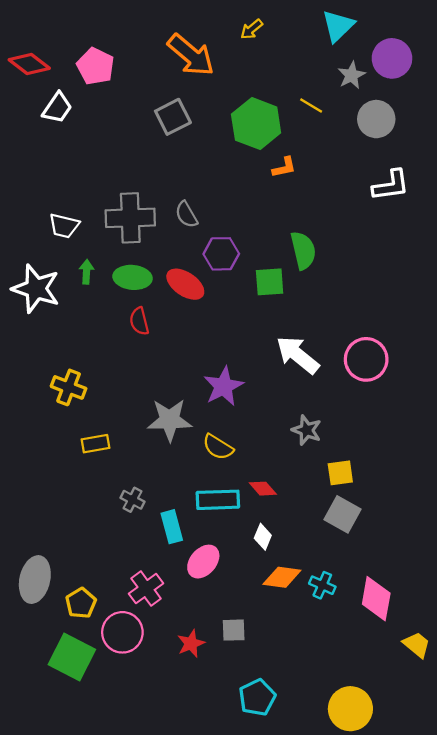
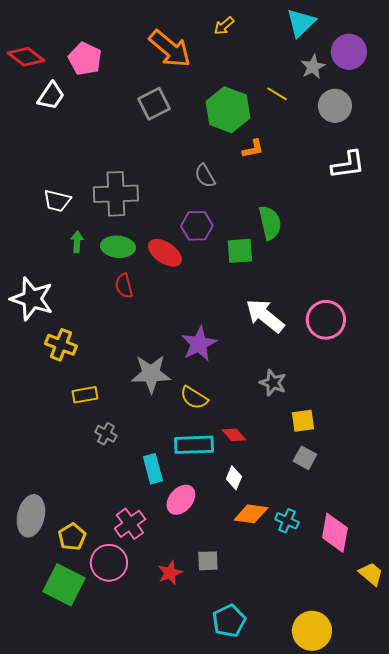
gray semicircle: (186, 215) -> (205, 176), moved
white star: (36, 289) -> (32, 299), moved
gray cross: (133, 500) -> (106, 434), moved
gray square: (343, 514) -> (305, 458), size x0.7

